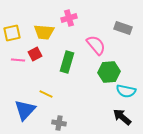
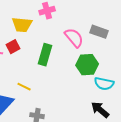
gray rectangle: (123, 28) -> (99, 32), moved

